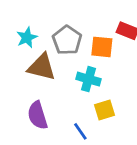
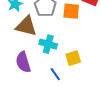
cyan cross: (88, 79) -> (48, 44), moved

